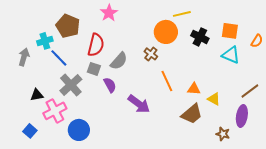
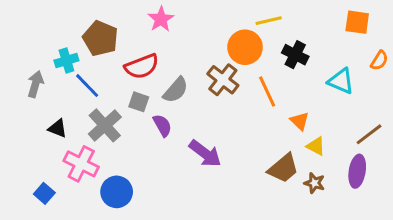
orange square: (230, 31) -> (357, 22), moved
red semicircle: (96, 45) -> (142, 66), turned 55
brown cross: (151, 54) -> (223, 80), size x1.5
orange line: (167, 81) -> (267, 92), moved
orange triangle: (194, 89) -> (300, 121), moved, turned 40
black triangle: (37, 95) -> (58, 128), moved, turned 32
pink cross: (55, 111) -> (81, 164), turned -35
brown star: (223, 134) -> (314, 183), moved

